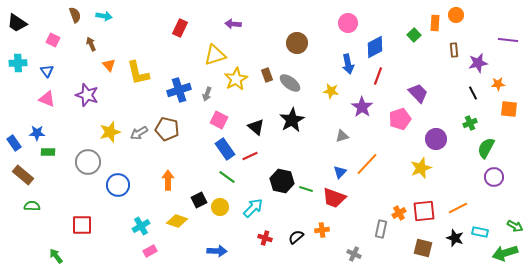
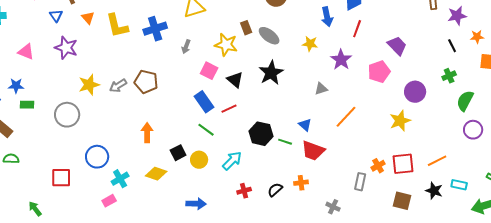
blue triangle: (47, 71) -> (56, 16), moved
yellow star: (236, 79) -> (226, 45), moved, turned -30
blue cross: (179, 90) -> (155, 29), moved
pink square: (219, 120) -> (209, 71), moved
blue triangle: (340, 172) -> (305, 125), moved, turned -32
blue circle: (118, 185) -> (97, 157), moved
red cross: (265, 238) -> (244, 191), turned -32
pink rectangle: (150, 251) -> (109, 201), moved

